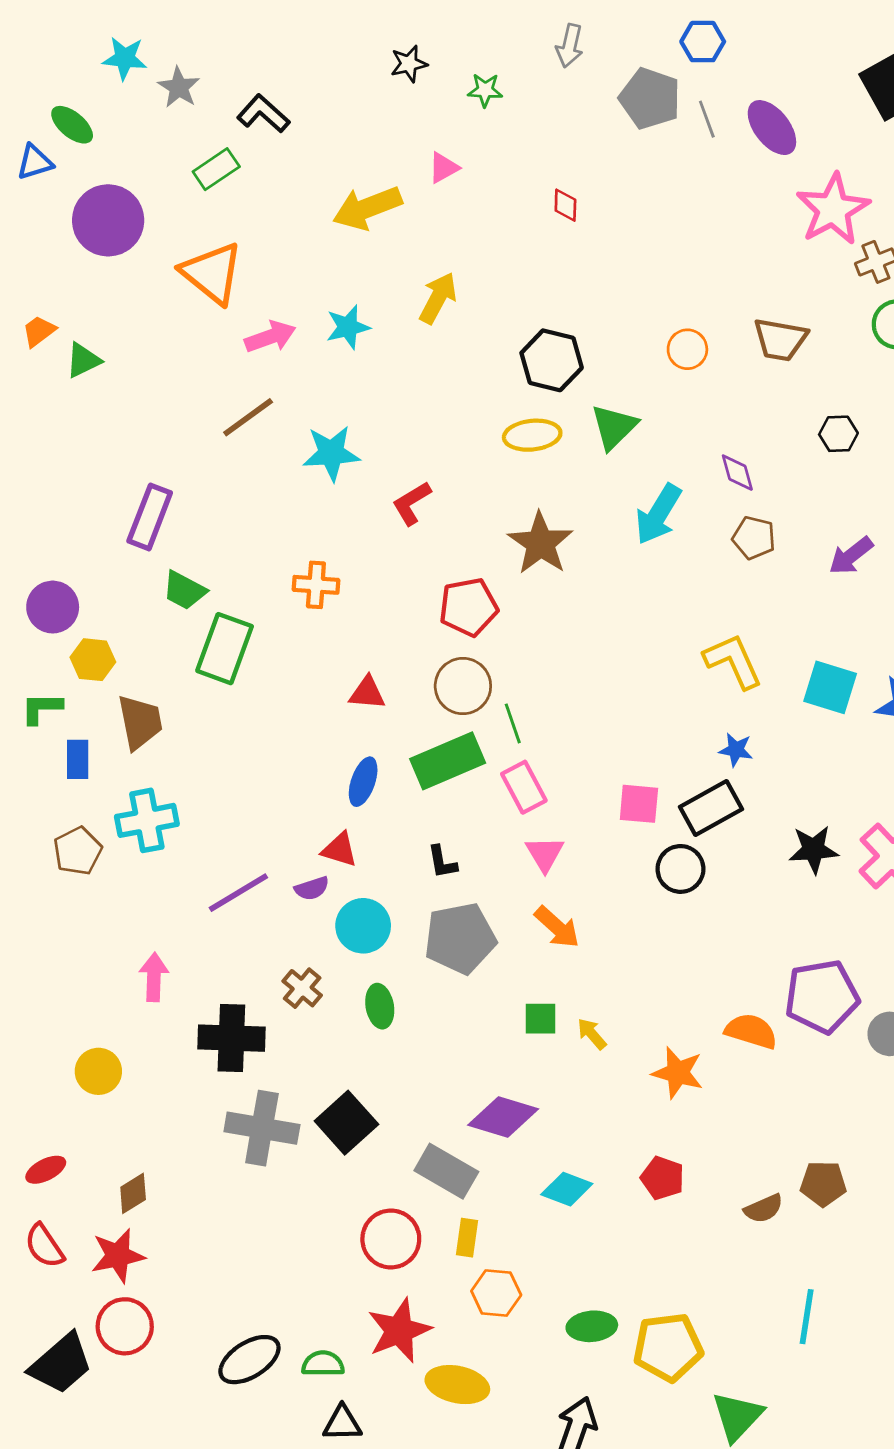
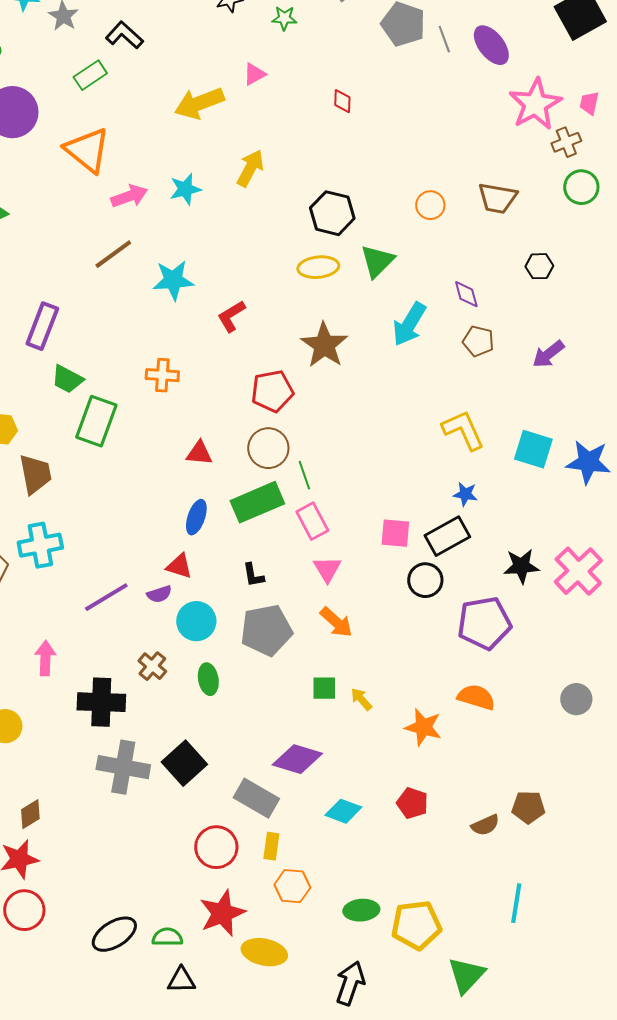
purple pentagon: (822, 996) -> (484, 623), moved

